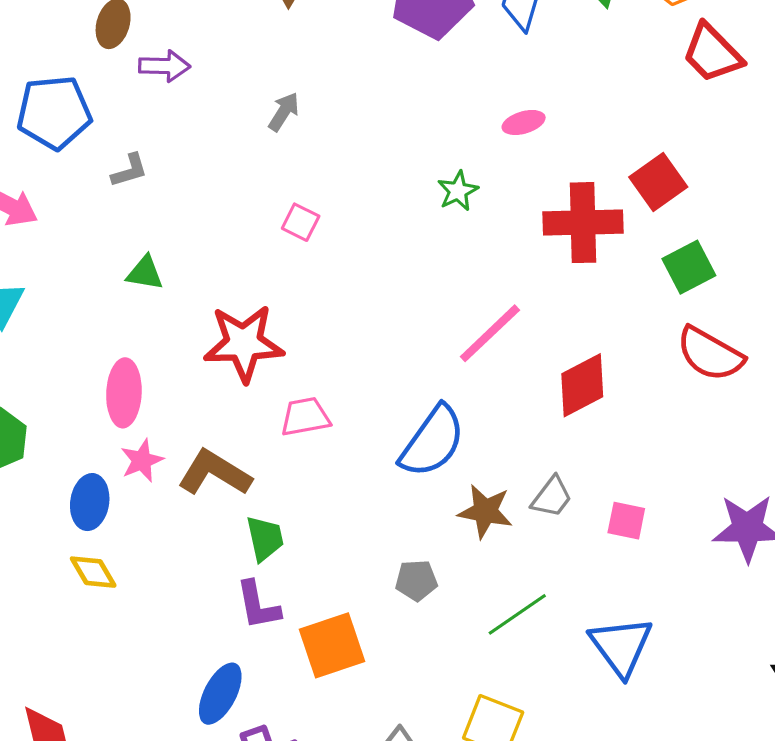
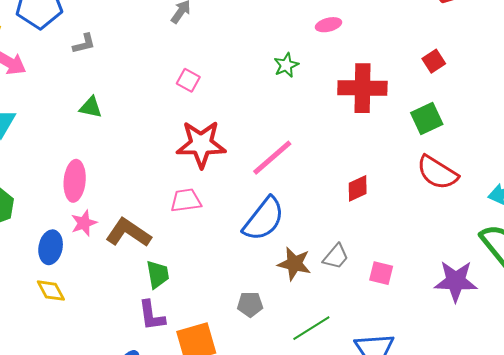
red square: (658, 182) -> (434, 61), moved, size x0.7
pink line: (490, 333) -> (272, 158), moved
red star: (244, 343) -> (201, 144), moved
red diamond: (582, 385) -> (358, 188), size x0.7

